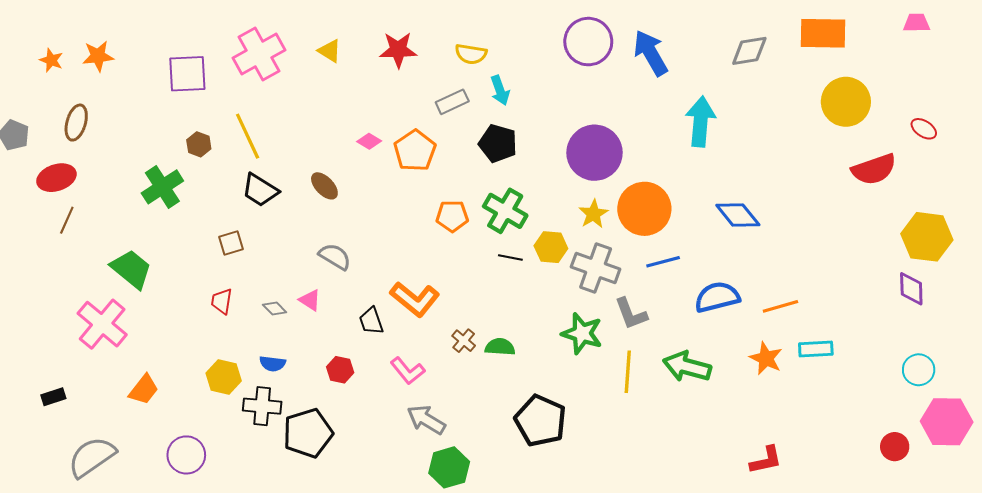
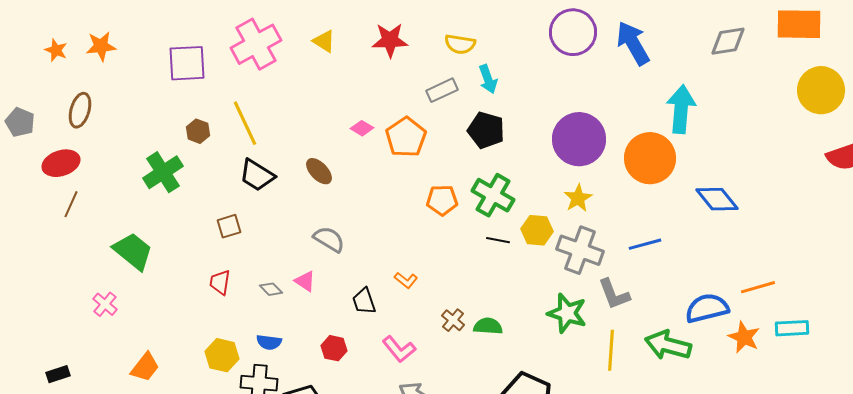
orange circle: (644, 209) -> (650, 158), moved
blue semicircle: (717, 297) -> (707, 308), moved
orange L-shape: (415, 299) -> (406, 280), size x0.5
pink cross: (102, 324) -> (105, 304), size x0.5

